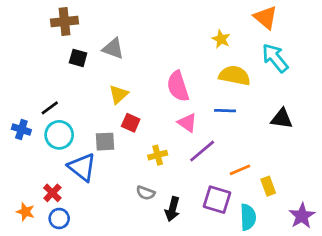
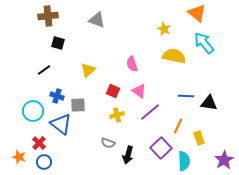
gray triangle: (113, 49) -> (97, 20), moved
pink semicircle: (178, 86) -> (132, 64), size x0.7
black line: (50, 108) -> (44, 70), moved
blue line: (225, 111) -> (186, 96), moved
black triangle: (282, 119) -> (209, 103), moved
red square: (131, 123) -> (113, 91), moved
blue cross: (21, 129) -> (57, 96), moved
cyan circle: (59, 135) -> (33, 111), moved
orange line: (240, 170) -> (178, 126), turned -42
purple square: (217, 200) -> (161, 148), turned 30

